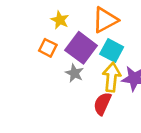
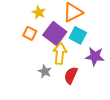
gray star: (74, 73) -> (45, 71), moved
yellow arrow: (112, 77) -> (60, 53), moved

